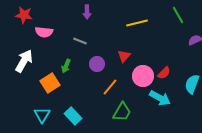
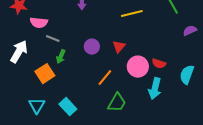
gray line: (80, 41) -> (53, 39), moved
purple circle: (97, 64) -> (92, 47), moved
red semicircle: (164, 73) -> (159, 64), turned 64
cyan arrow: (160, 98) -> (155, 89), turned 75

